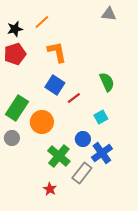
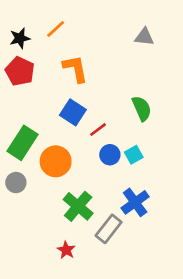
gray triangle: (109, 14) -> (144, 37), moved
red pentagon: (15, 54) -> (20, 71), turned -30
blue circle: (83, 139) -> (110, 155), moved

